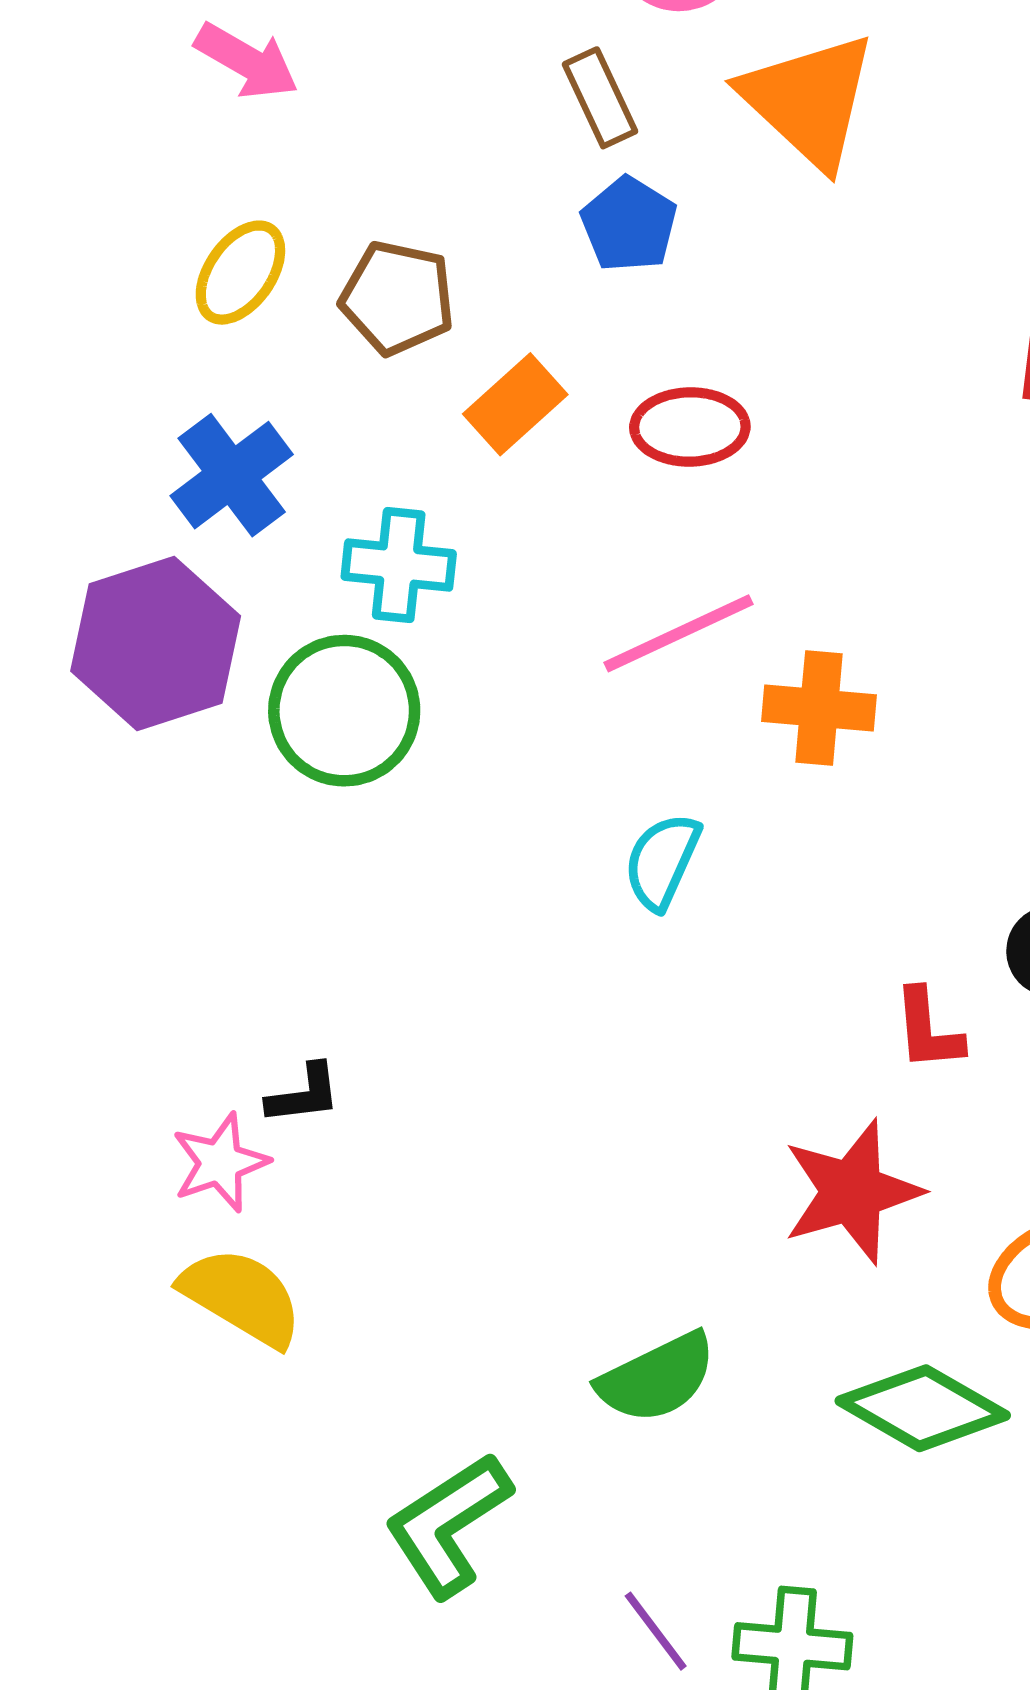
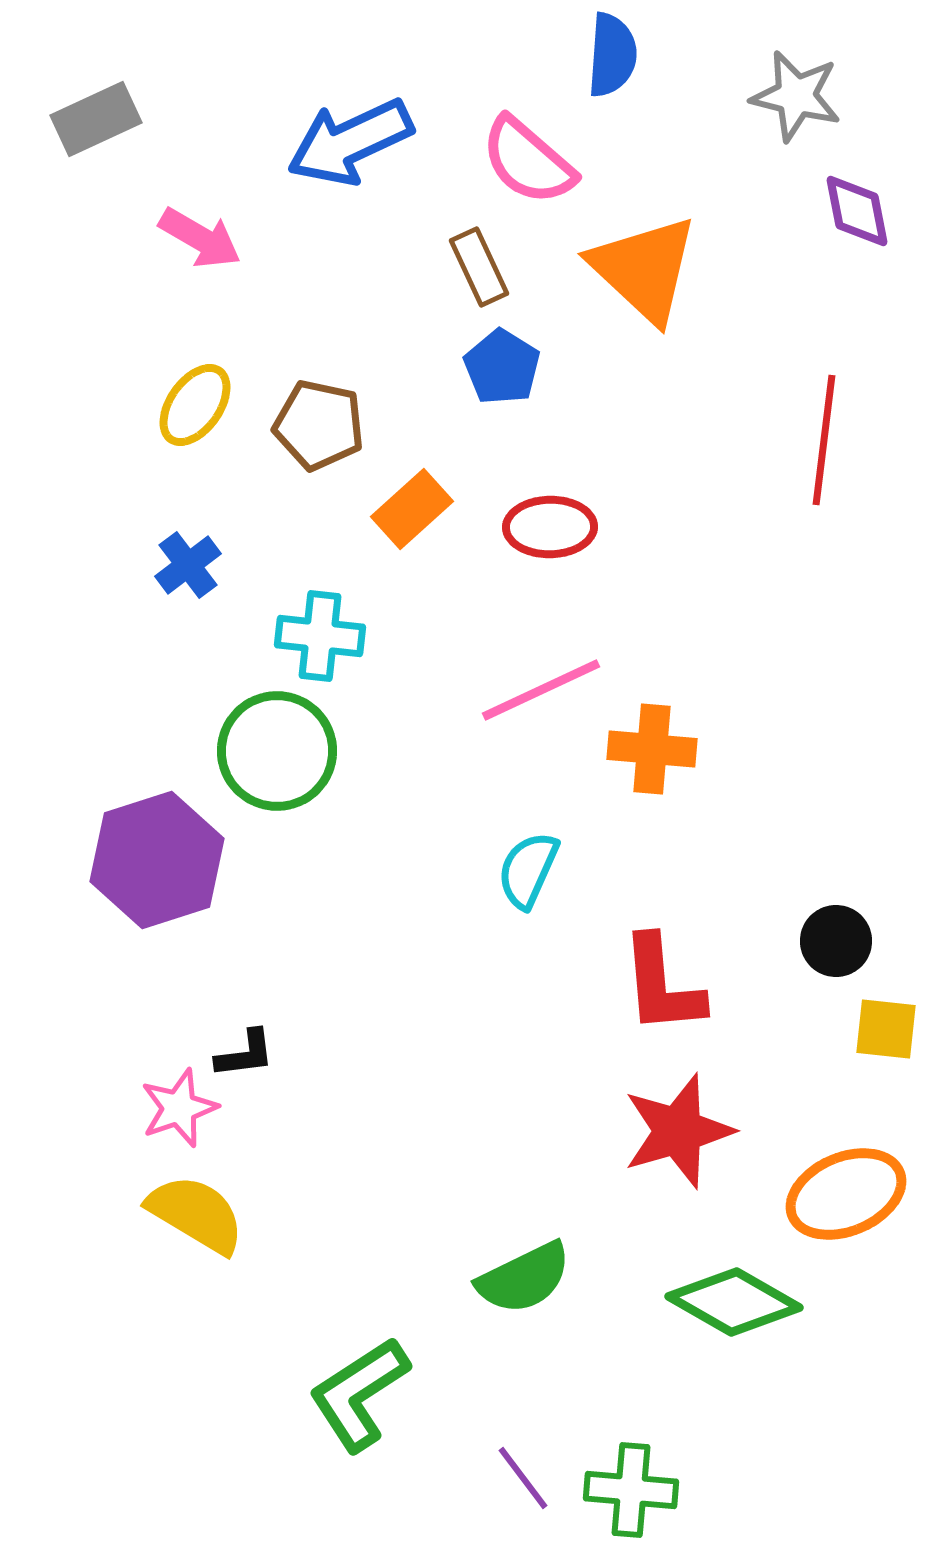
blue cross: (232, 475) -> (188, 565), size x0.7
purple hexagon: (156, 644) -> (157, 860), moved
red L-shape: (928, 1030) -> (662, 985), moved, size x1.5

